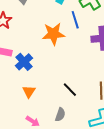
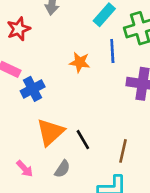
orange star: (53, 34) -> (80, 62), size x0.7
orange triangle: (29, 92) -> (50, 132), moved, size x1.6

